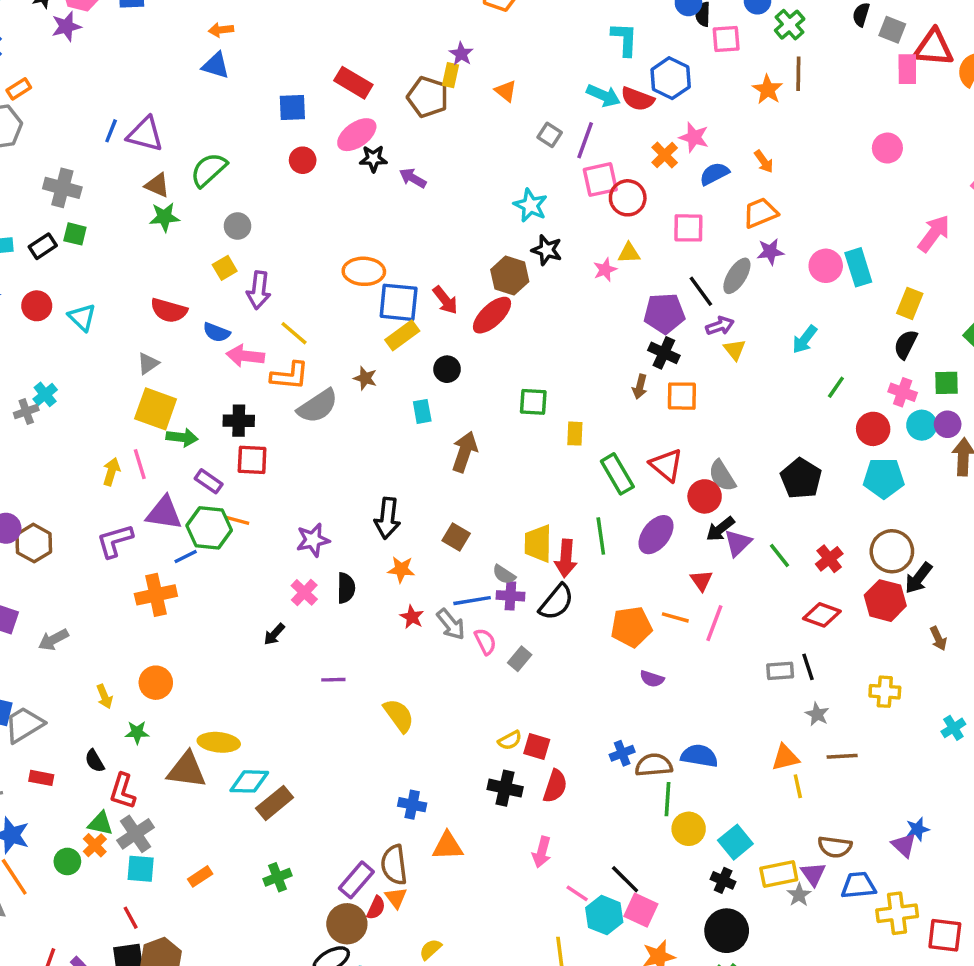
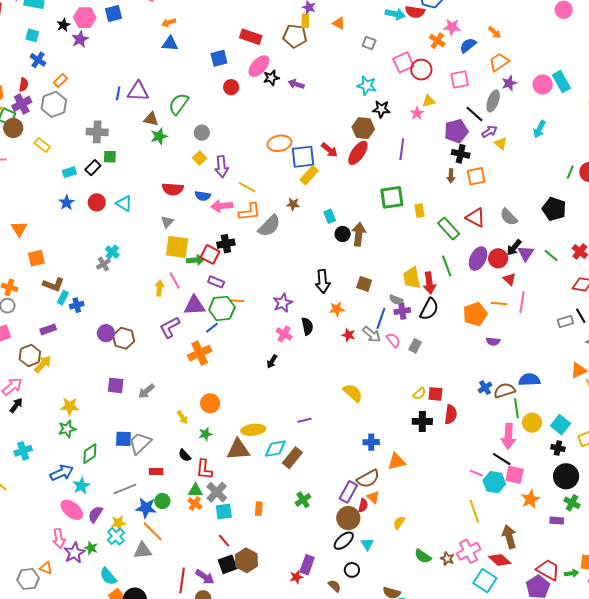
purple line: (585, 140) -> (402, 149), moved
black circle: (447, 369) -> (343, 234), moved
green line: (836, 387) -> (570, 172), moved
green square: (533, 402) -> (392, 197), size x1.4
red square: (252, 460) -> (210, 254), moved, turned 36
red circle: (705, 496) -> (498, 258), moved
blue line: (472, 601) -> (381, 318), turned -50
purple line: (333, 680) -> (304, 420), moved
pink arrow: (542, 852) -> (508, 436), moved, size x1.4
green circle: (67, 861) -> (162, 501), moved
brown semicircle: (394, 865) -> (368, 479), turned -100
orange rectangle: (200, 876) -> (259, 509), turned -40

